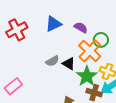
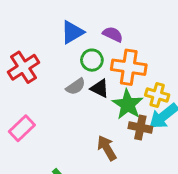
red cross: (17, 30) -> (23, 67), moved
green circle: (101, 40) -> (92, 60), moved
orange cross: (90, 51) -> (129, 67), turned -30

